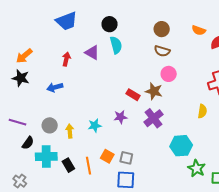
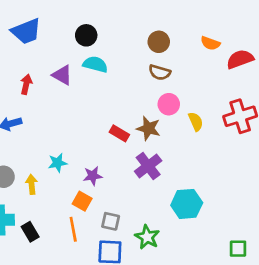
cyan semicircle: (116, 45) -> (95, 64), turned -60
yellow semicircle: (202, 111) -> (196, 122), moved, turned -32
purple star: (120, 117) -> (93, 176), moved
cyan star: (95, 125) -> (57, 163), moved
orange square: (107, 156) -> (82, 201), moved
orange line: (88, 166) -> (73, 229), moved
green star: (197, 168) -> (147, 237), moved

